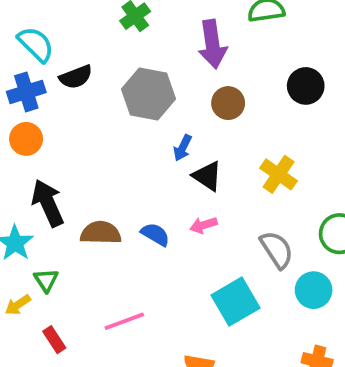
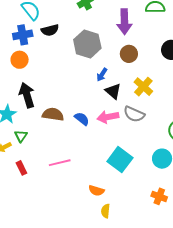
yellow cross: (279, 174) -> (143, 87), moved
pink arrow: (203, 225) -> (108, 117), size x1.5
gray semicircle: (277, 250) -> (134, 114), moved, turned 140
cyan square: (236, 302) -> (120, 160), turned -30

